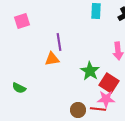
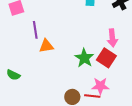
purple line: (59, 42) -> (35, 30), moved
red square: (109, 83) -> (106, 58), moved

